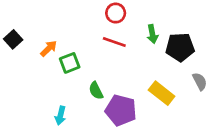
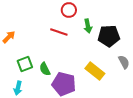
red circle: (116, 13) -> (69, 10), moved
green square: (70, 63) -> (25, 64), moved

